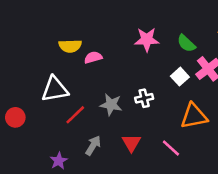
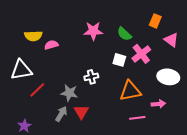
white square: (180, 77) -> (119, 60), turned -32
gray star: (111, 105) -> (69, 93), moved
gray arrow: (93, 145) -> (61, 114), moved
pink line: (171, 148) -> (137, 118), moved, turned -49

